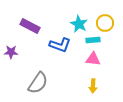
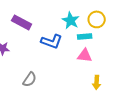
gray semicircle: (38, 83) -> (30, 79), size x0.7
yellow arrow: (93, 86) -> (97, 82), moved

